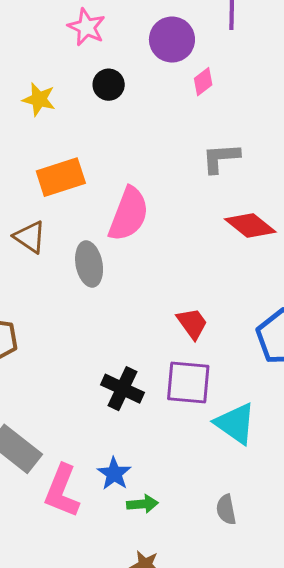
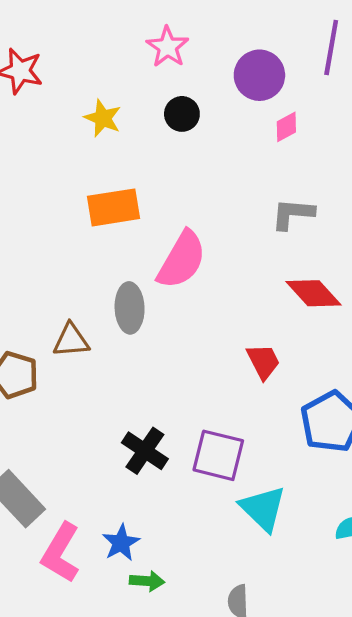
brown triangle: (30, 237) -> (71, 340), moved, turned -48
red trapezoid: (192, 323) -> (263, 361), moved

